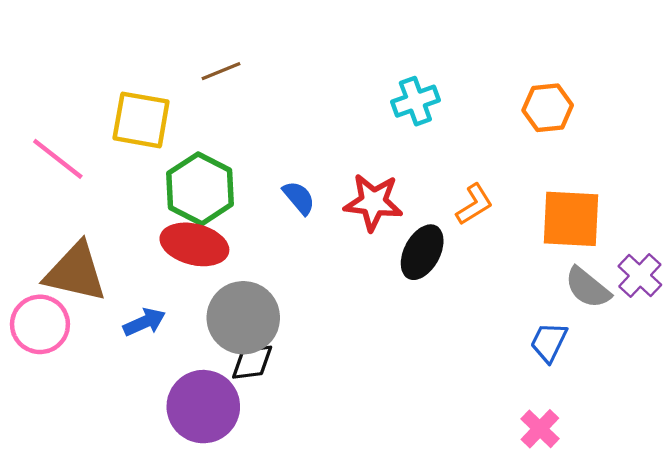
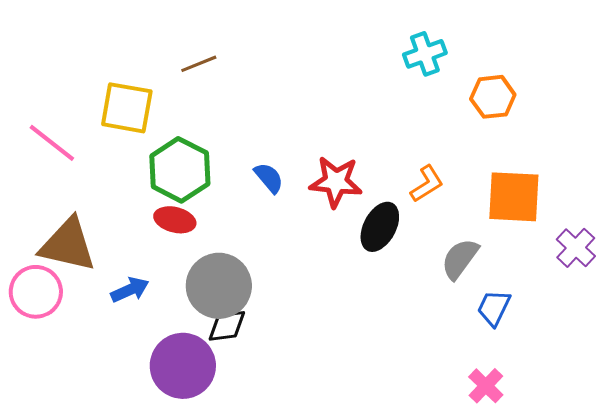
cyan cross: (415, 101) -> (425, 54), moved
red ellipse: (194, 244) -> (175, 220), size x0.7
gray semicircle: (588, 288) -> (460, 259), moved, turned 87

